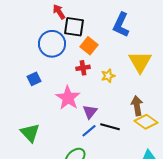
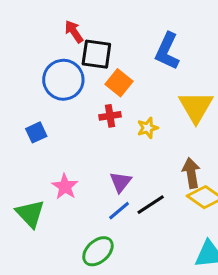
pink star: (68, 98) -> (65, 187), moved, size x0.7
black line: (110, 127) -> (151, 205), turned -48

